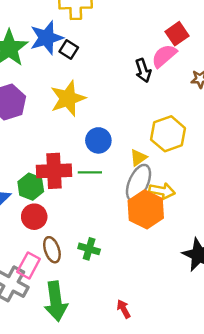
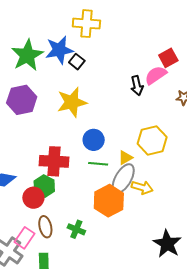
green line: (90, 172) -> (98, 164), moved
green hexagon: (31, 187) -> (44, 186), moved
orange hexagon: (146, 209) -> (109, 201), moved

